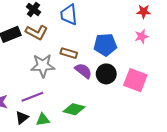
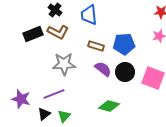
brown rectangle: (69, 53) -> (96, 46), moved
green diamond: (74, 109) -> (109, 106), moved
green triangle: (43, 120) -> (64, 116), turned -40

